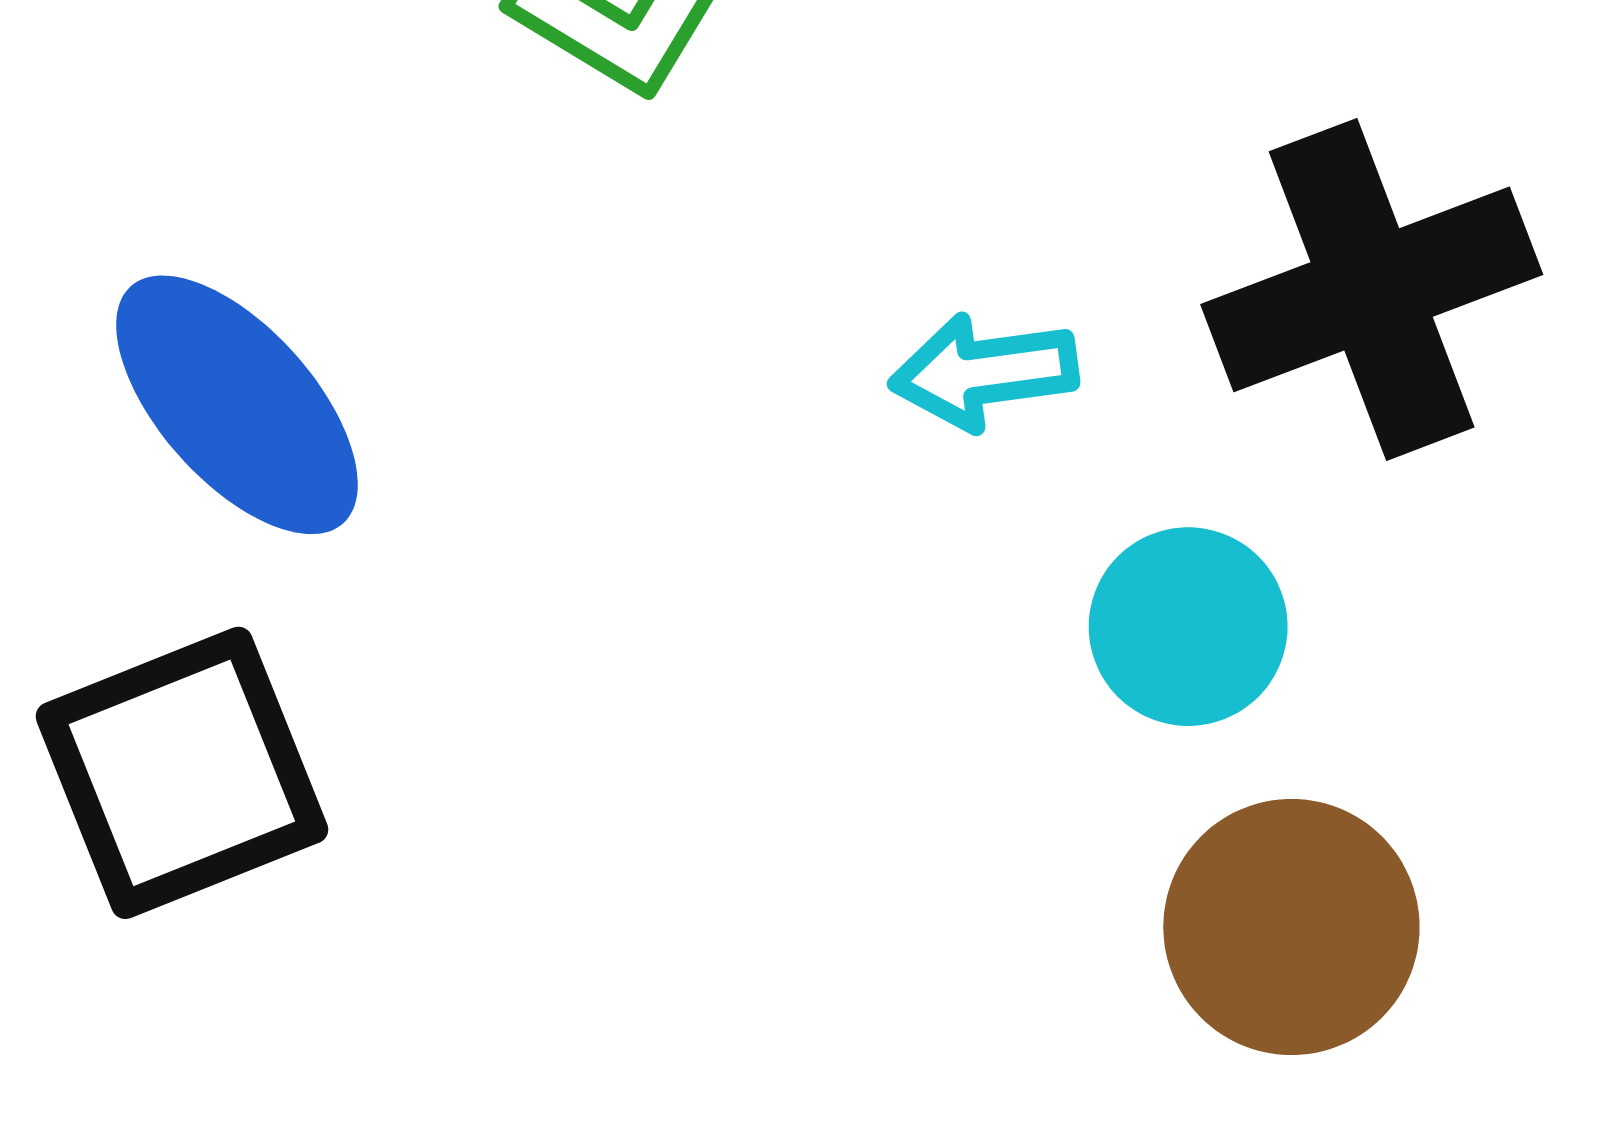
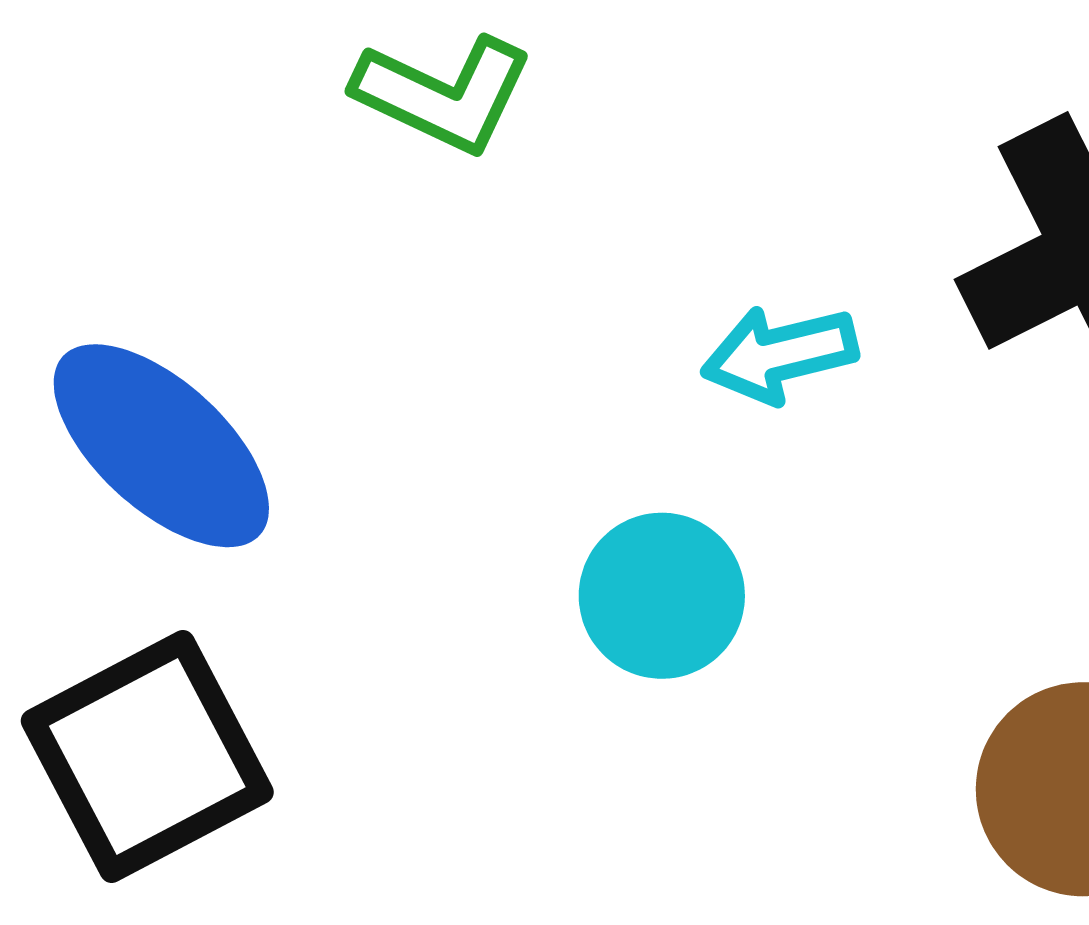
cyan circle: (1188, 627) -> (662, 596), moved

